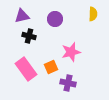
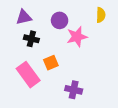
pink star: (71, 52) -> (77, 37), moved
orange square: (51, 67) -> (51, 63), moved

